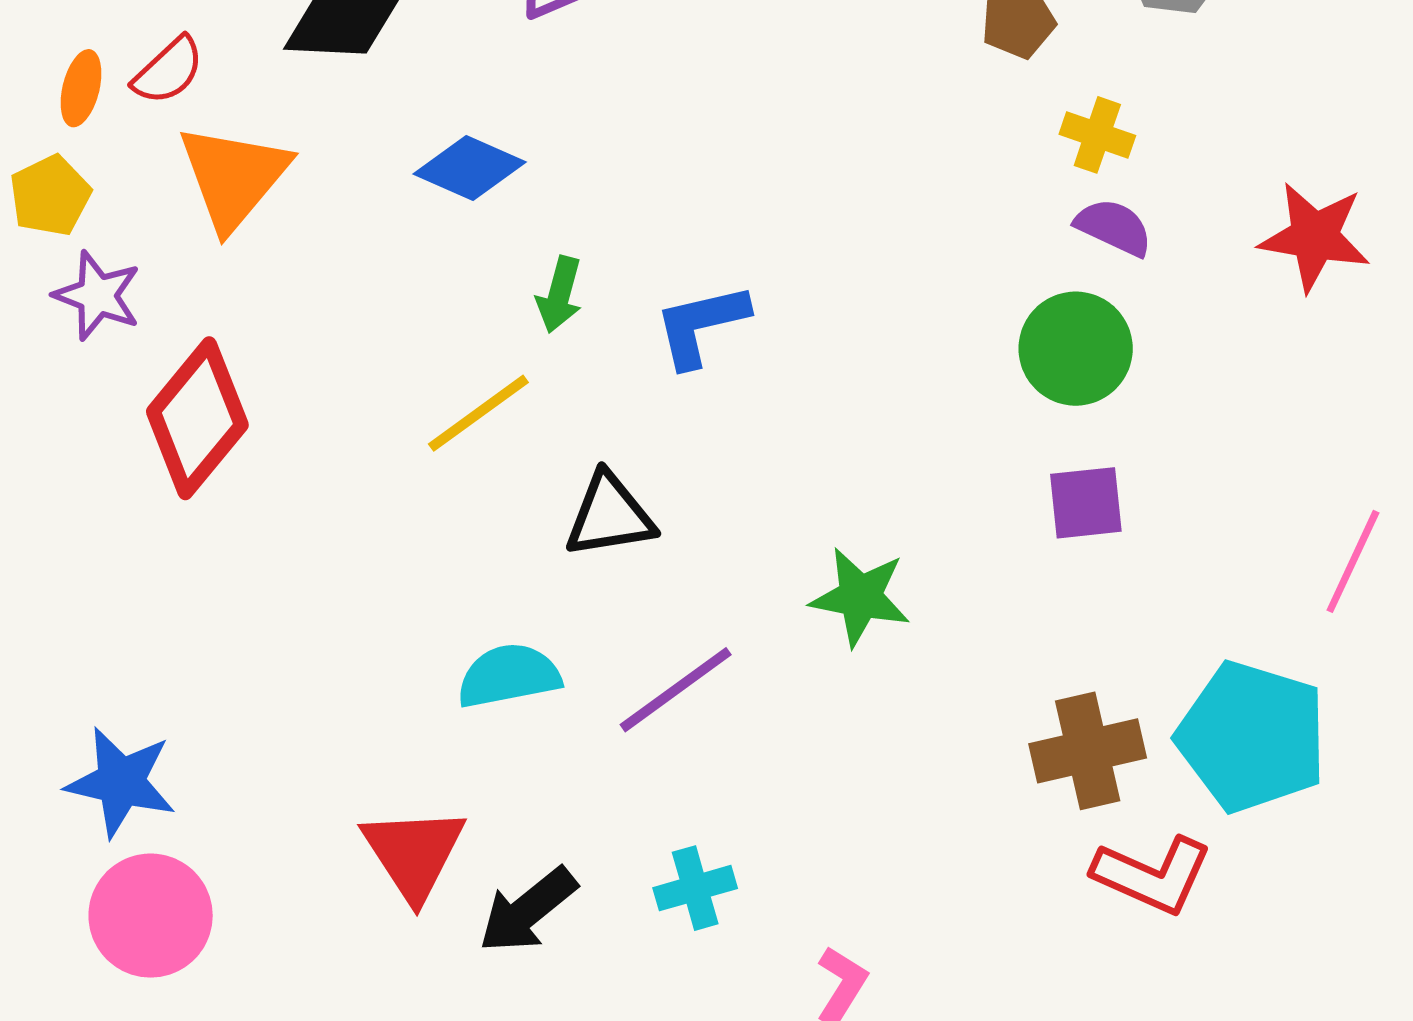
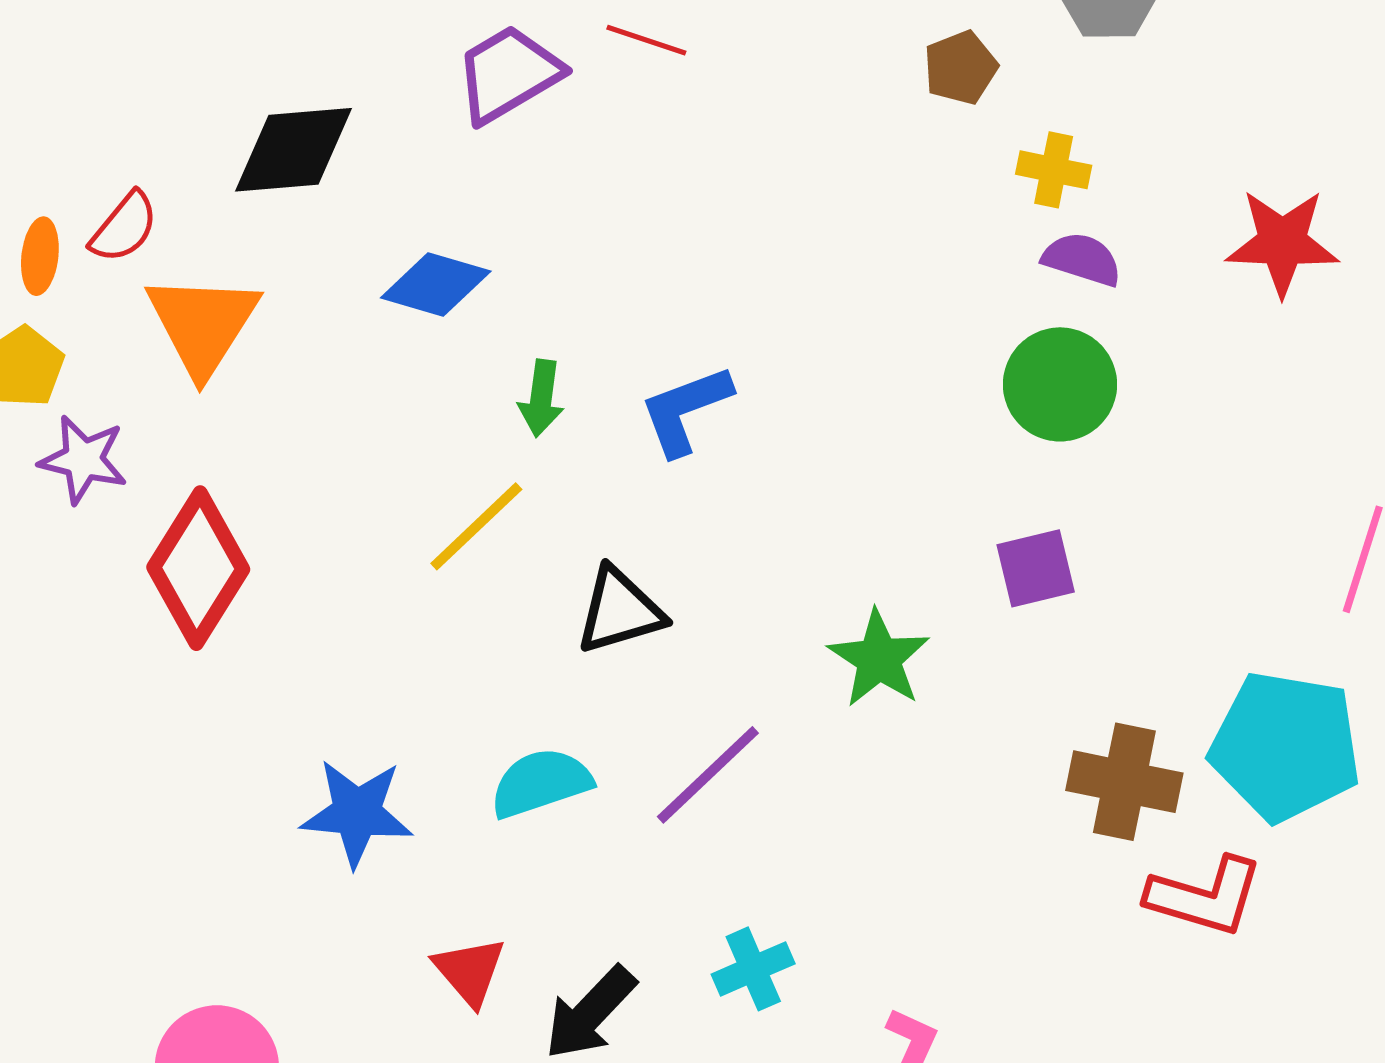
purple square: (1086, 503) -> (1036, 568), moved
green star: (860, 597) -> (879, 659), turned 30
brown cross: (1088, 751) -> (1124, 782), turned 32
blue star: (121, 782) -> (357, 813), moved
red triangle: (414, 853) -> (470, 971), size x0.7

